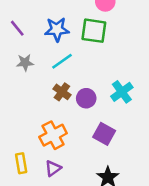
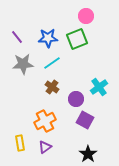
green square: (94, 31) -> (77, 39), turned -30
gray star: (25, 63) -> (23, 64), size x1.5
purple circle: (86, 98) -> (76, 99), moved

